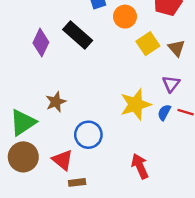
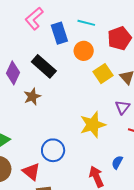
brown star: (56, 102) -> (32, 97), moved
blue semicircle: (164, 112) -> (117, 162), moved

